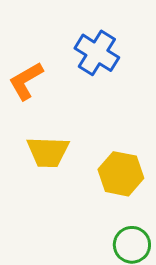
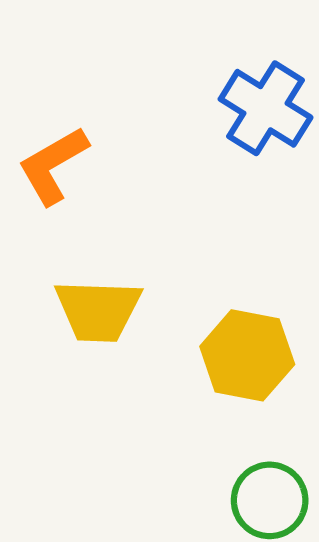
blue cross: (97, 53) -> (266, 108), moved

